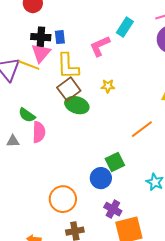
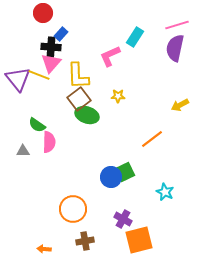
blue rectangle: (60, 37) -> (61, 34), moved, turned 48
blue circle: (101, 178) -> (111, 177), moved

